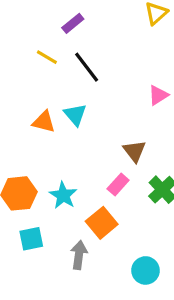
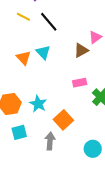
orange triangle: (44, 122) -> (24, 58), turned 35
brown triangle: (134, 151) -> (81, 50), moved, turned 42
pink rectangle: (118, 184) -> (80, 83), moved, turned 40

